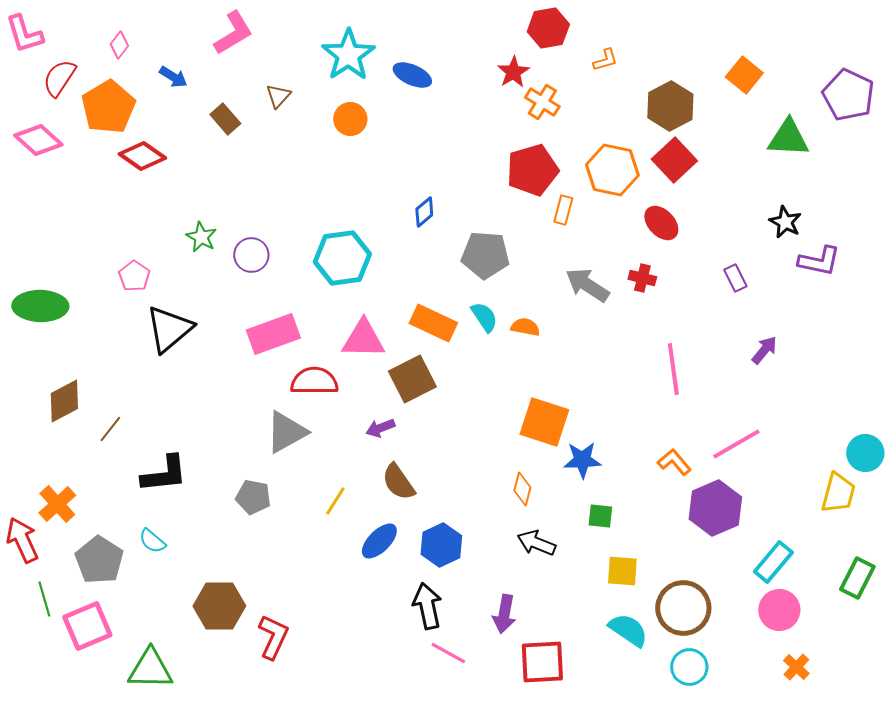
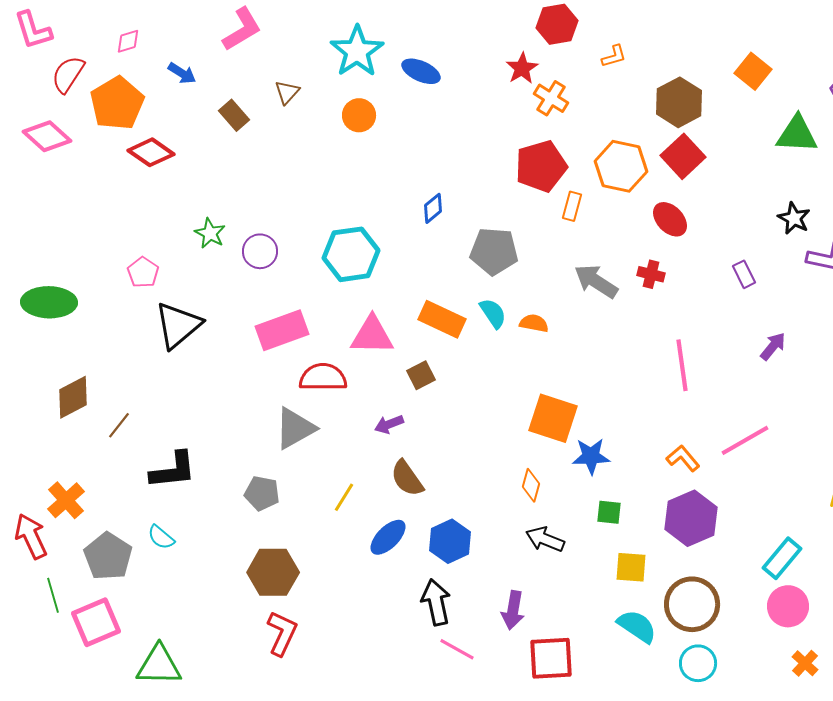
pink diamond: (119, 45) -> (128, 41), turned 36
brown square: (412, 379) -> (421, 375), size x0.6
purple hexagon: (715, 508) -> (691, 518), moved
brown hexagon: (219, 606) -> (273, 572), moved

